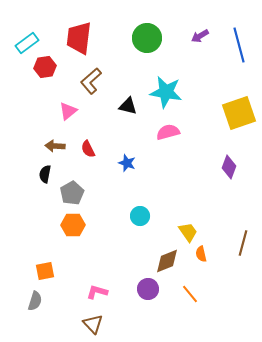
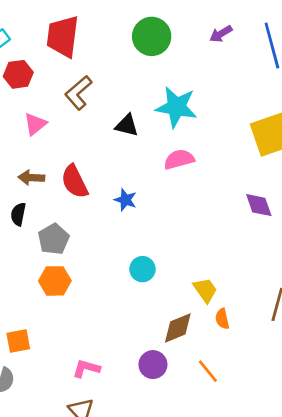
pink triangle: (68, 111) -> (35, 124), moved
red semicircle: (88, 149) -> (74, 182), size x1.5
purple diamond: (229, 167) -> (259, 205), turned -40

